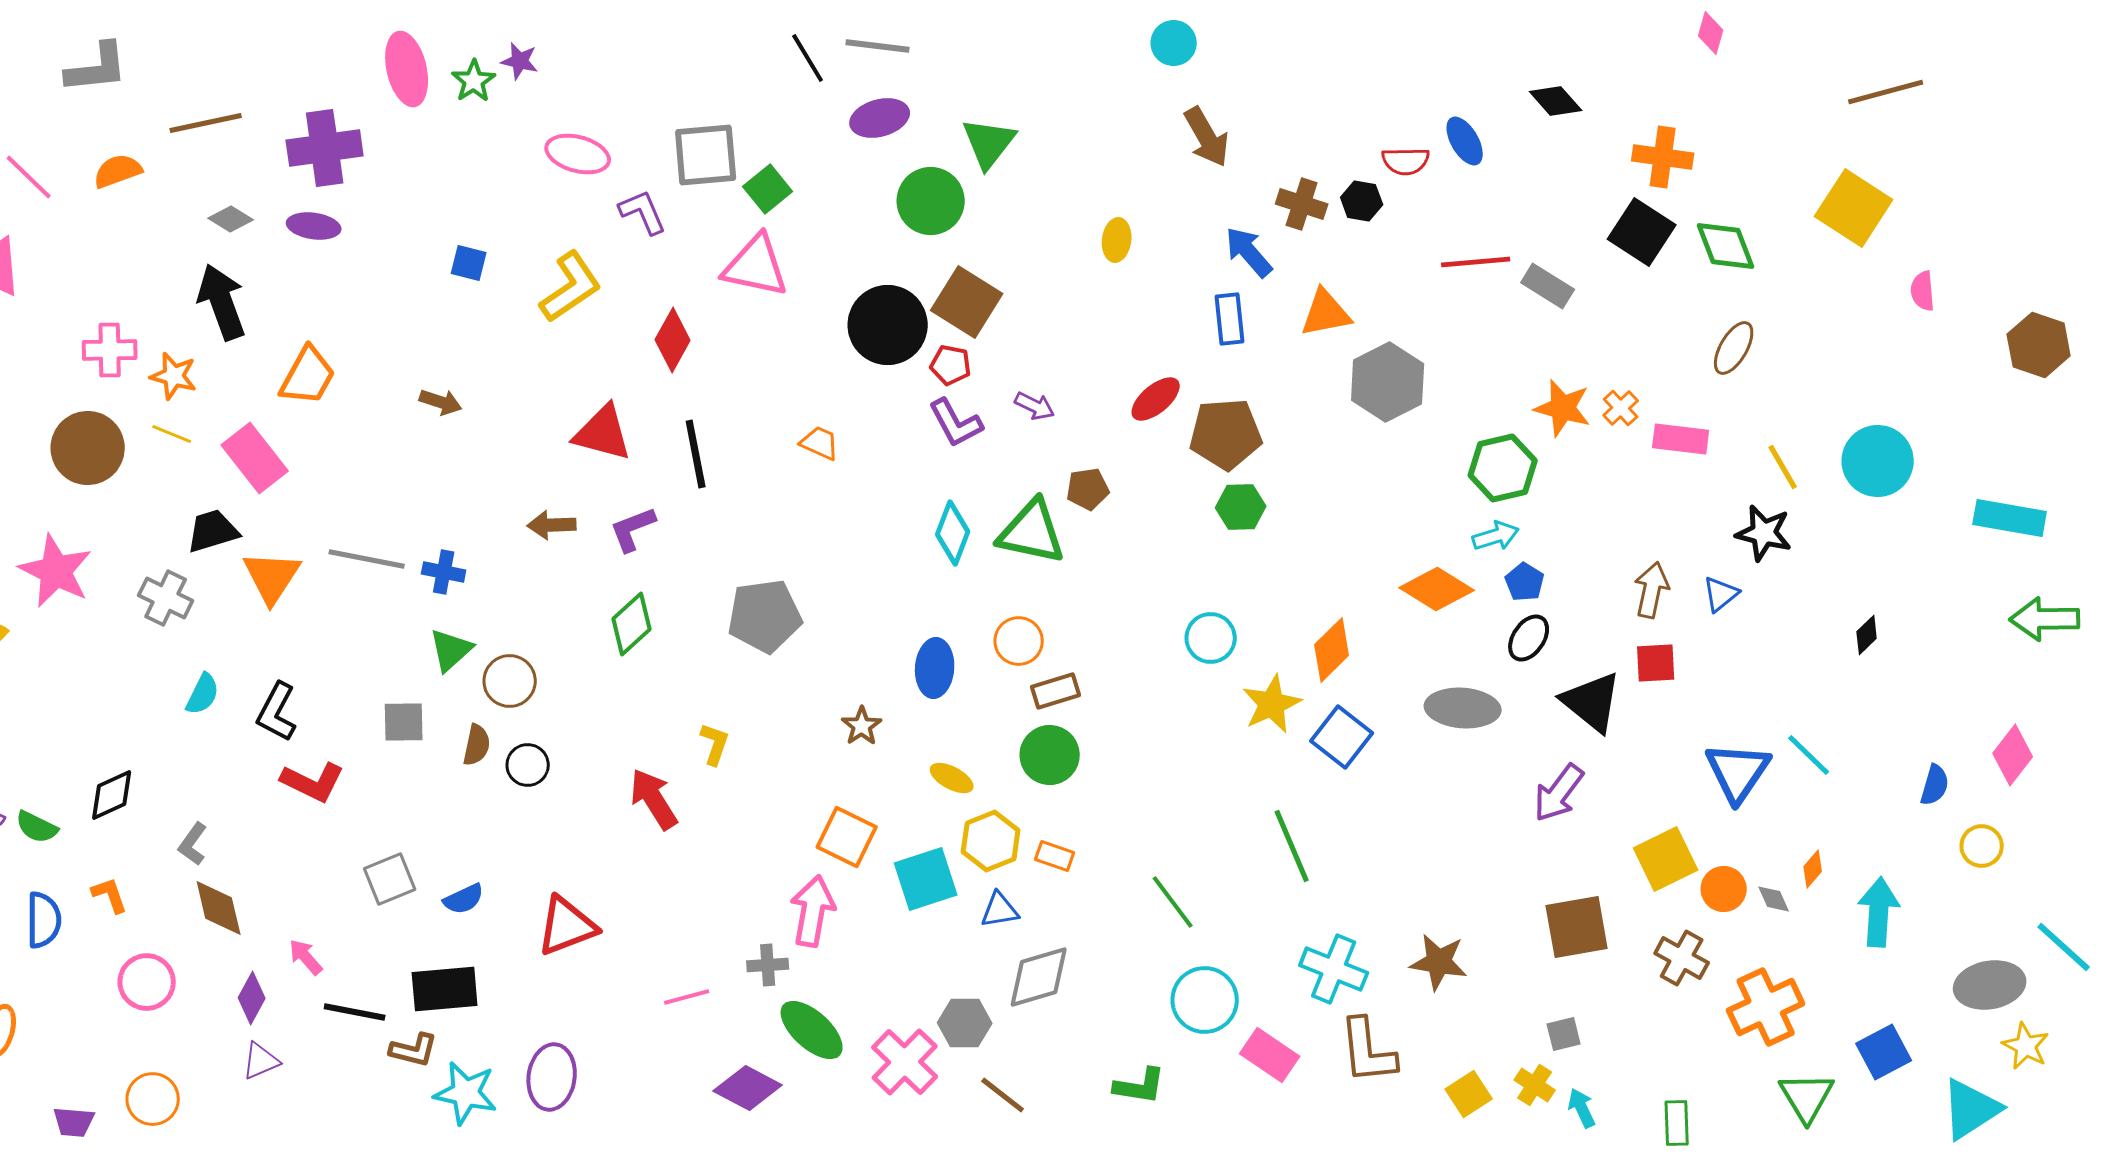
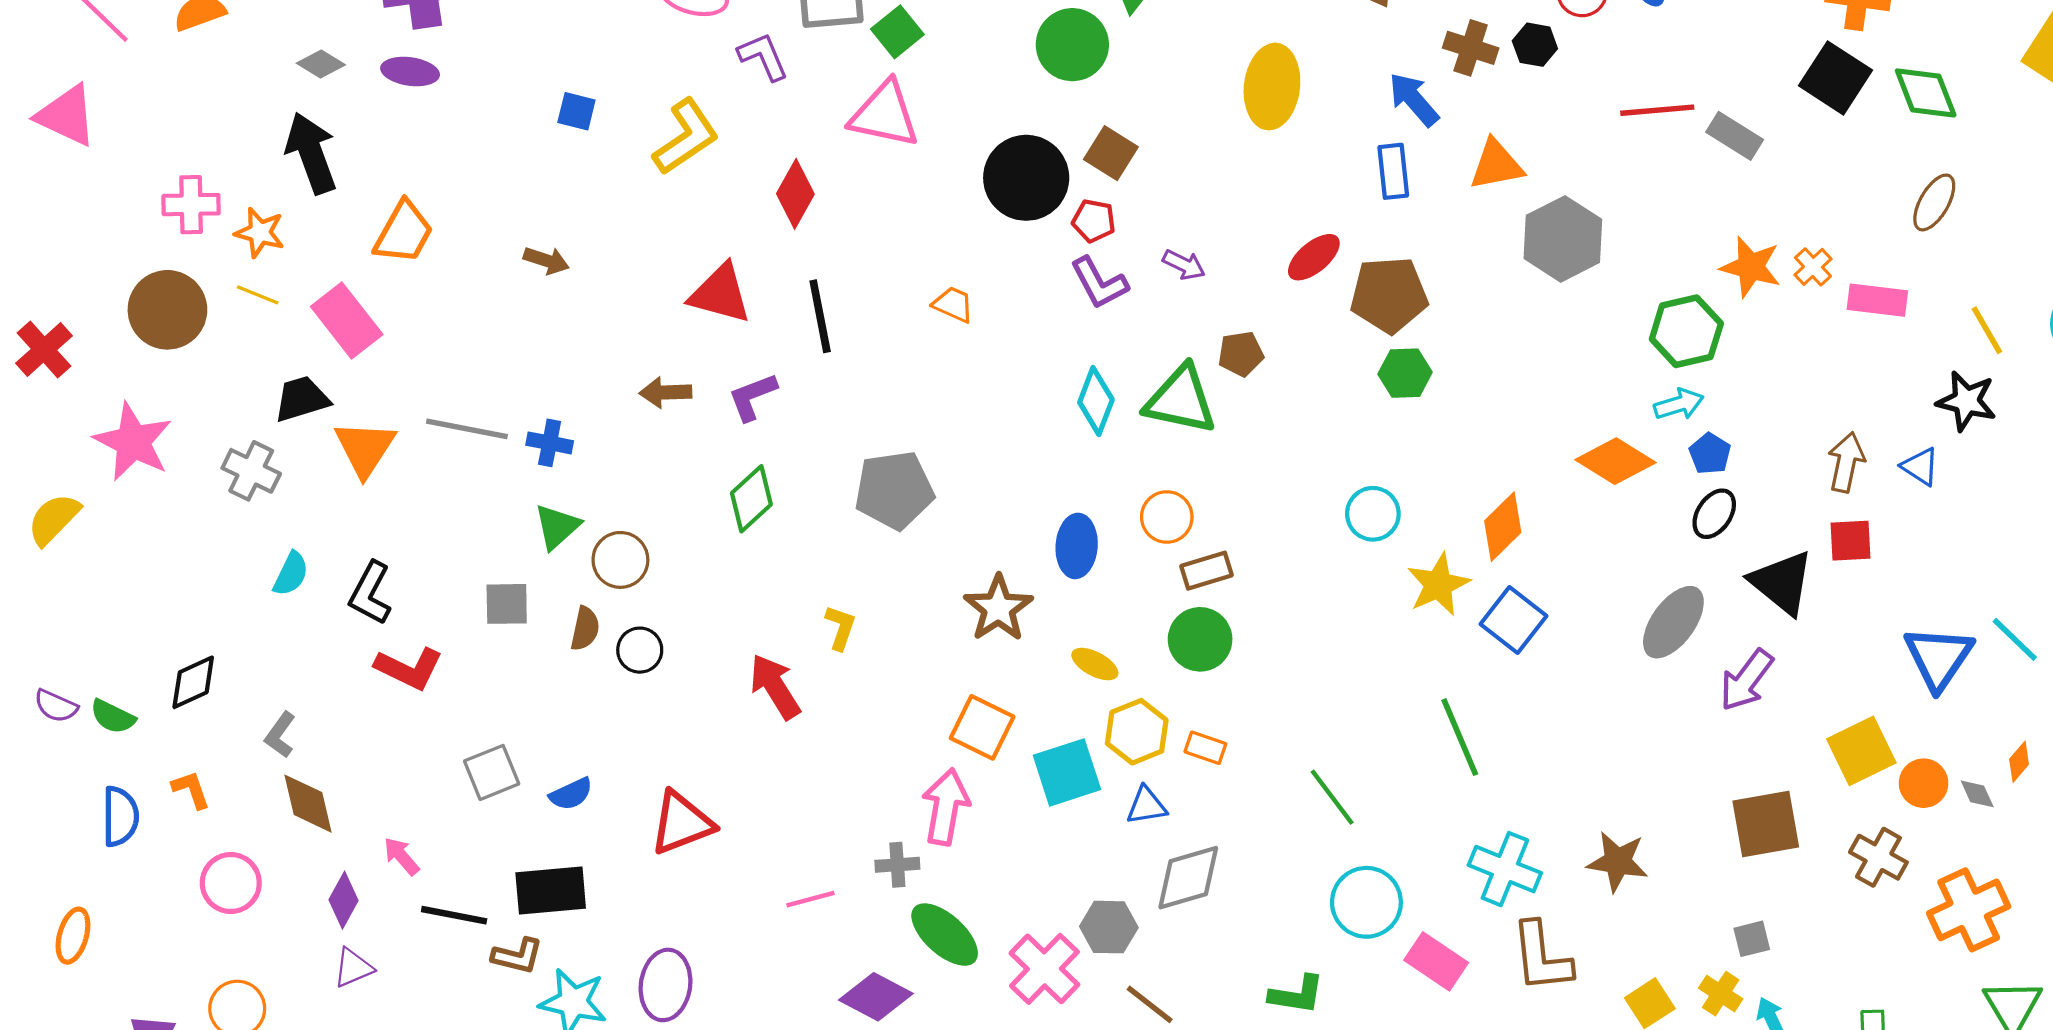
yellow ellipse: (1117, 240) -> (1272, 87), size x1.8
brown square: (967, 302) -> (1111, 153), size x0.7
blue triangle: (1721, 594) -> (1920, 467), turned -48
gray ellipse: (1463, 708) -> (1673, 622), moved, turned -58
brown star: (862, 726) -> (998, 608), size x1.6

